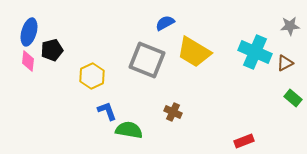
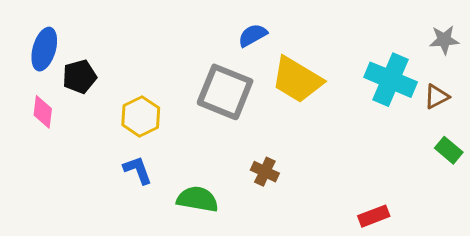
pink diamond: (28, 61) -> (43, 112), moved
blue L-shape: (107, 111) -> (138, 170), moved

